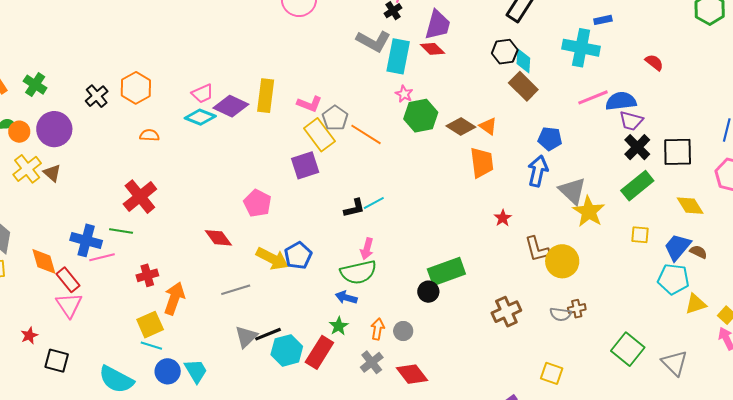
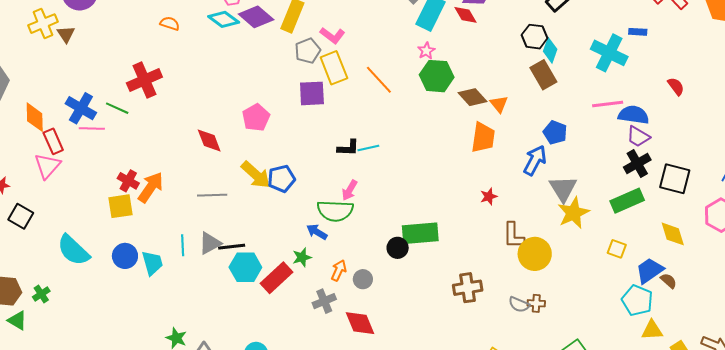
gray pentagon: (335, 118) -> (308, 51), moved
red cross: (147, 275) -> (128, 181), moved, turned 30
cyan line: (151, 346) -> (183, 245), moved, turned 55

